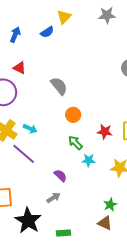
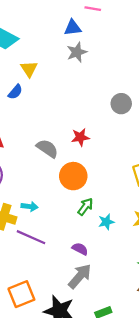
orange circle: (73, 115) -> (73, 176), size x1.5
red star: (105, 132) -> (80, 137), moved
green arrow: (75, 143) -> (85, 207), turned 98
gray arrow: (53, 198) -> (80, 276), size x1.6

